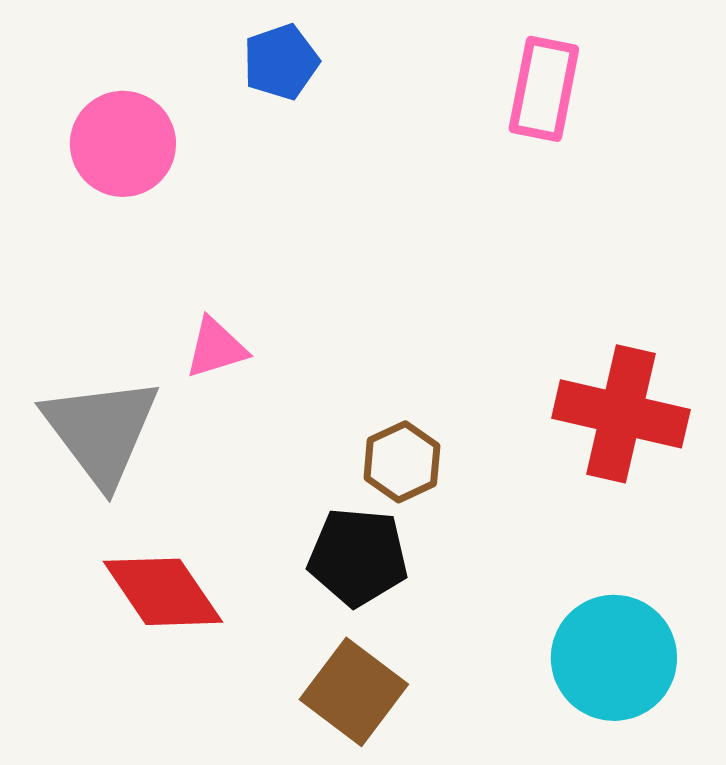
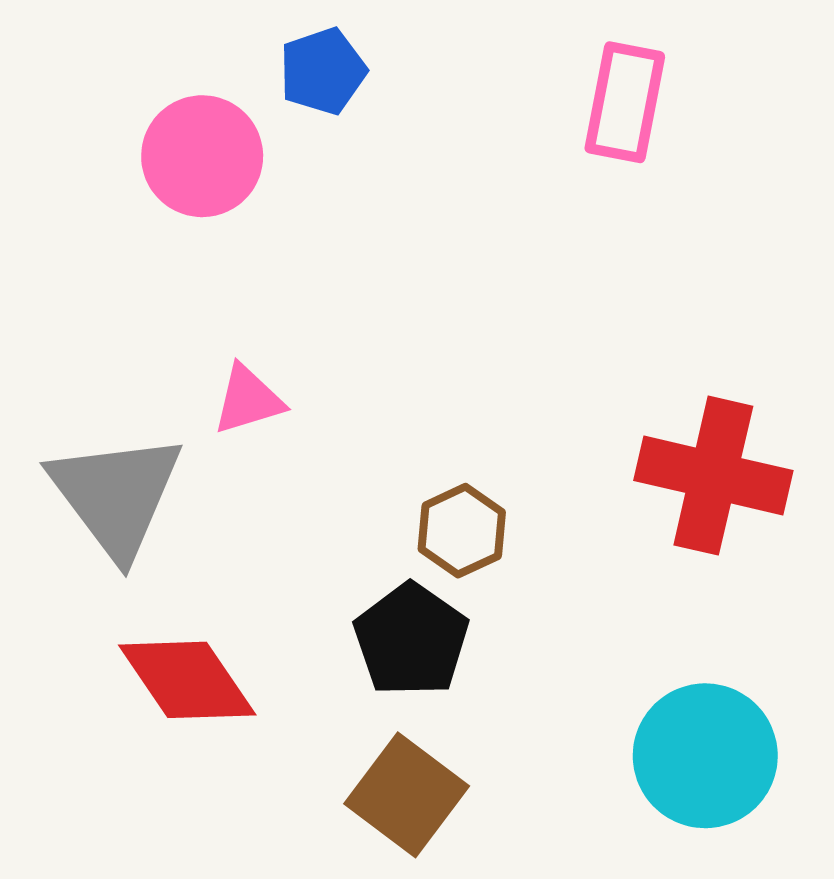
pink circle: (123, 144) -> (202, 156), moved
black pentagon: (358, 557) -> (411, 640), turned 30

